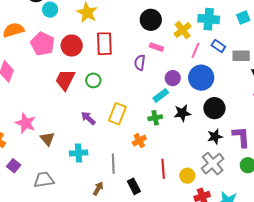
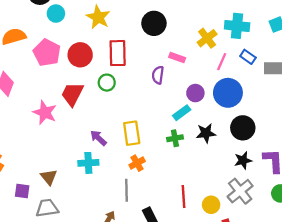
black circle: (151, 20) -> (154, 23), moved
green circle: (93, 80) -> (107, 83), moved
yellow rectangle: (117, 114) -> (132, 133), turned -30
pink star: (26, 123) -> (45, 113), moved
brown triangle: (47, 139) -> (49, 177), moved
orange cross: (139, 141) -> (137, 163), moved
cyan cross: (79, 153) -> (88, 163), moved
purple square: (14, 166) -> (22, 191), moved, turned -32

